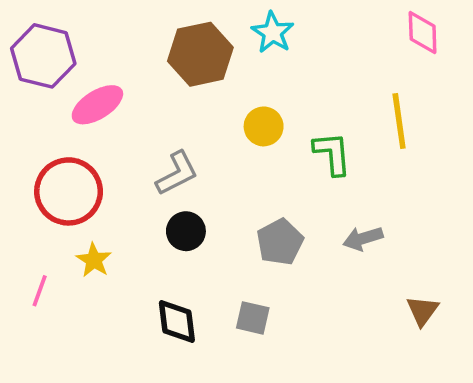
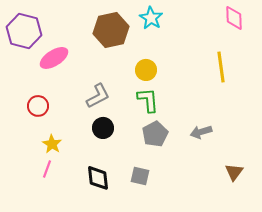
green L-shape: (332, 154) -> (148, 100), moved
red circle: (69, 191) -> (38, 106), size x0.6
pink line: (40, 291) -> (47, 169), moved

